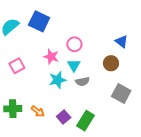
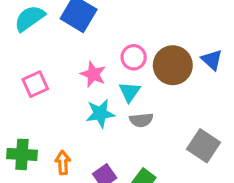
brown circle: (111, 63) -> (173, 65), moved, size x1.5
orange arrow: (38, 111) -> (63, 163), turned -136

